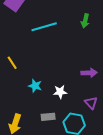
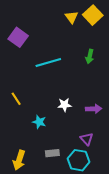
white star: (60, 92) -> (64, 105), moved
purple triangle: (91, 103) -> (87, 139), moved

